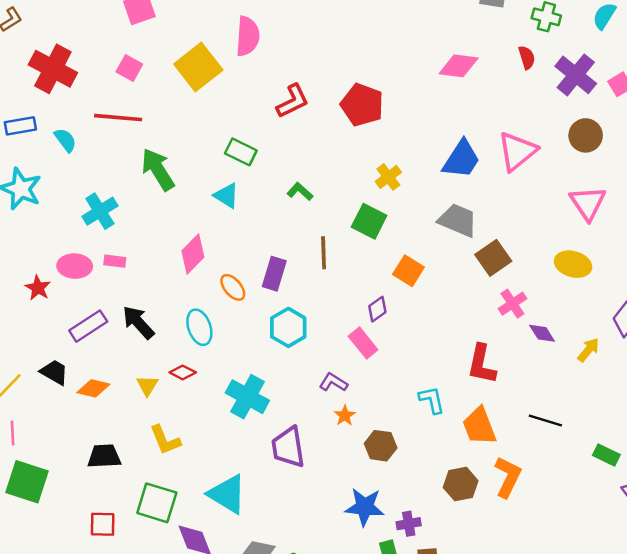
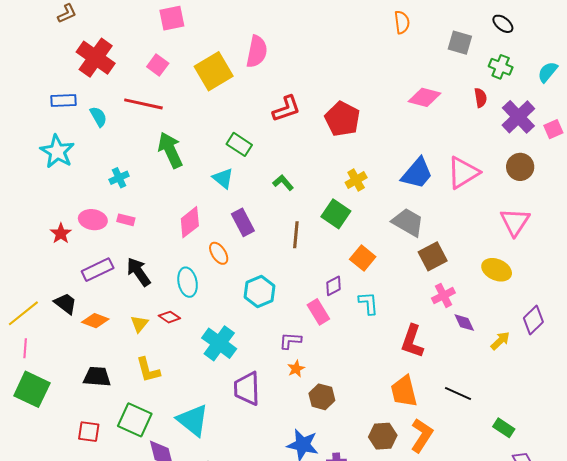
cyan cross: (100, 211) -> (119, 178), size x0.7
purple rectangle: (274, 274) -> (243, 222), moved, turned -52
purple L-shape: (333, 382) -> (290, 341), turned -35
cyan L-shape: (432, 400) -> (368, 303), moved

